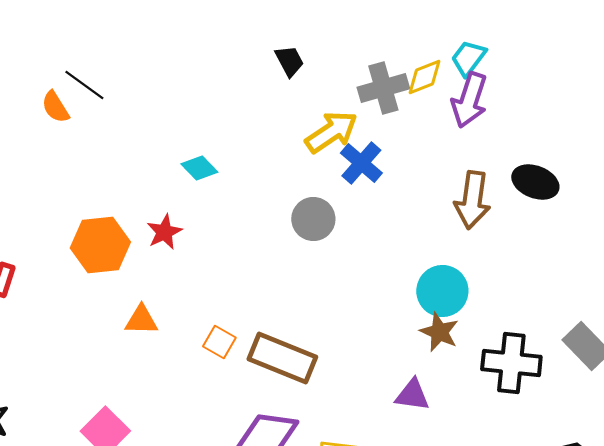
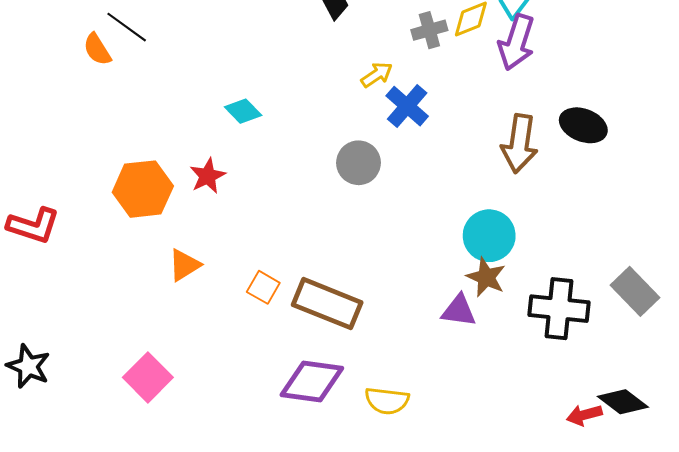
gray cross: (383, 88) -> (429, 30), size x0.7
yellow arrow: (331, 132) -> (377, 75), size x0.6
orange triangle: (141, 320) -> (184, 265), turned -33
purple triangle: (412, 395) -> (459, 311), moved

